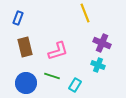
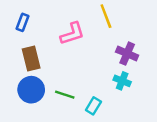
pink L-shape: (58, 51) -> (72, 34), moved
blue circle: (26, 83) -> (31, 90), moved

